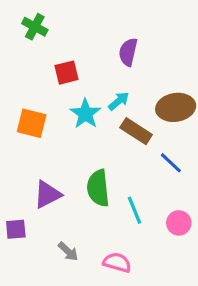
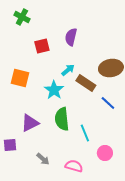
purple semicircle: (128, 52) -> (71, 37), moved
cyan arrow: (119, 101) -> (68, 70), moved
cyan star: (85, 114) -> (54, 90), moved
pink circle: (179, 223) -> (105, 153), moved

